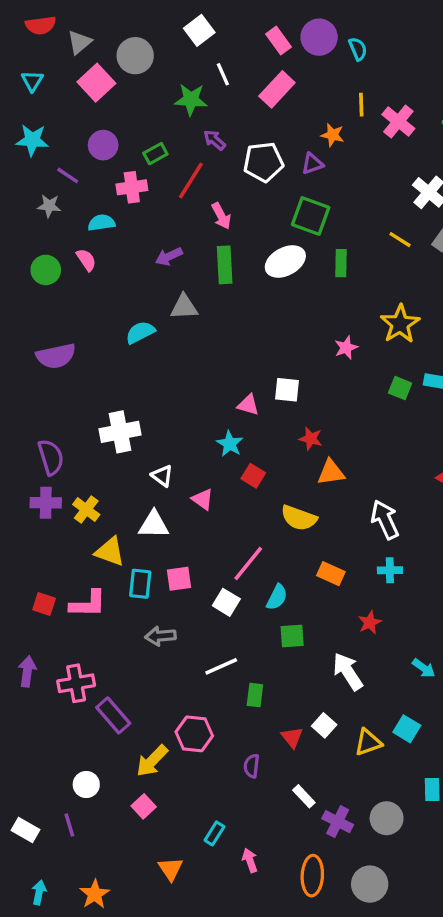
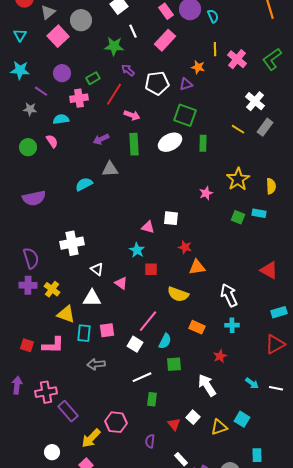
pink arrow: (221, 216) -> (132, 115), turned -42
red square: (253, 476) -> (151, 269), turned -32
white line: (221, 666) -> (142, 377), moved

